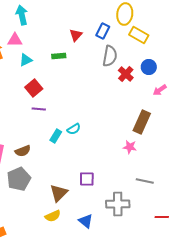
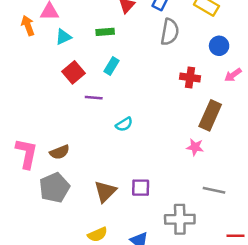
red cross: (126, 74) -> (190, 77), moved, turned -35
purple line: (39, 109) -> (94, 98), moved
cyan rectangle: (56, 136) -> (111, 66), moved
brown triangle: (59, 193) -> (105, 191), moved

